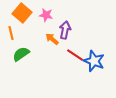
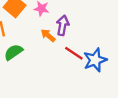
blue star: (94, 61) -> (95, 60), turned 30

